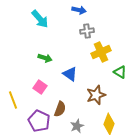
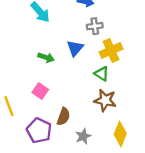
green triangle: (120, 72) -> (102, 74), moved
blue triangle: (70, 74) -> (75, 48), moved, turned 35
brown star: (96, 95) -> (105, 100), turned 30

